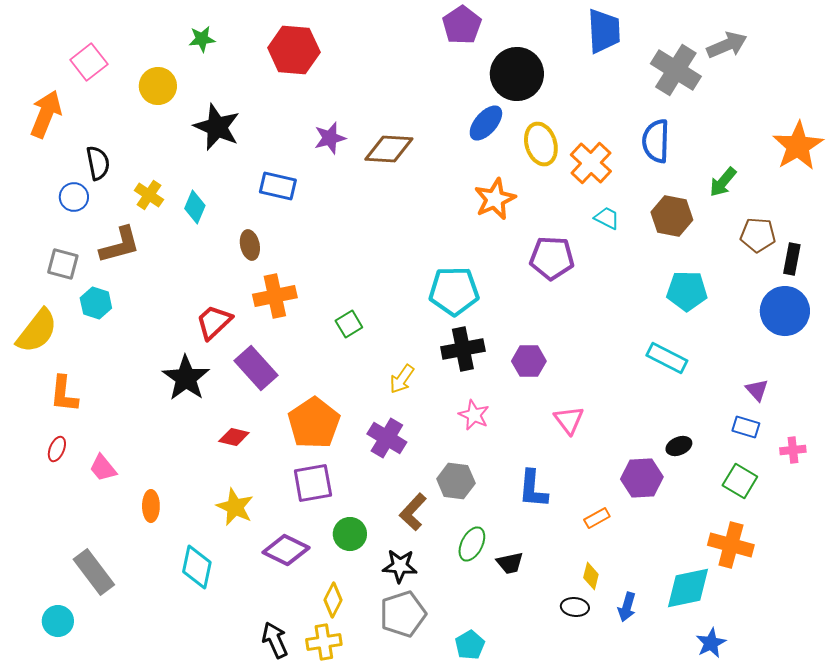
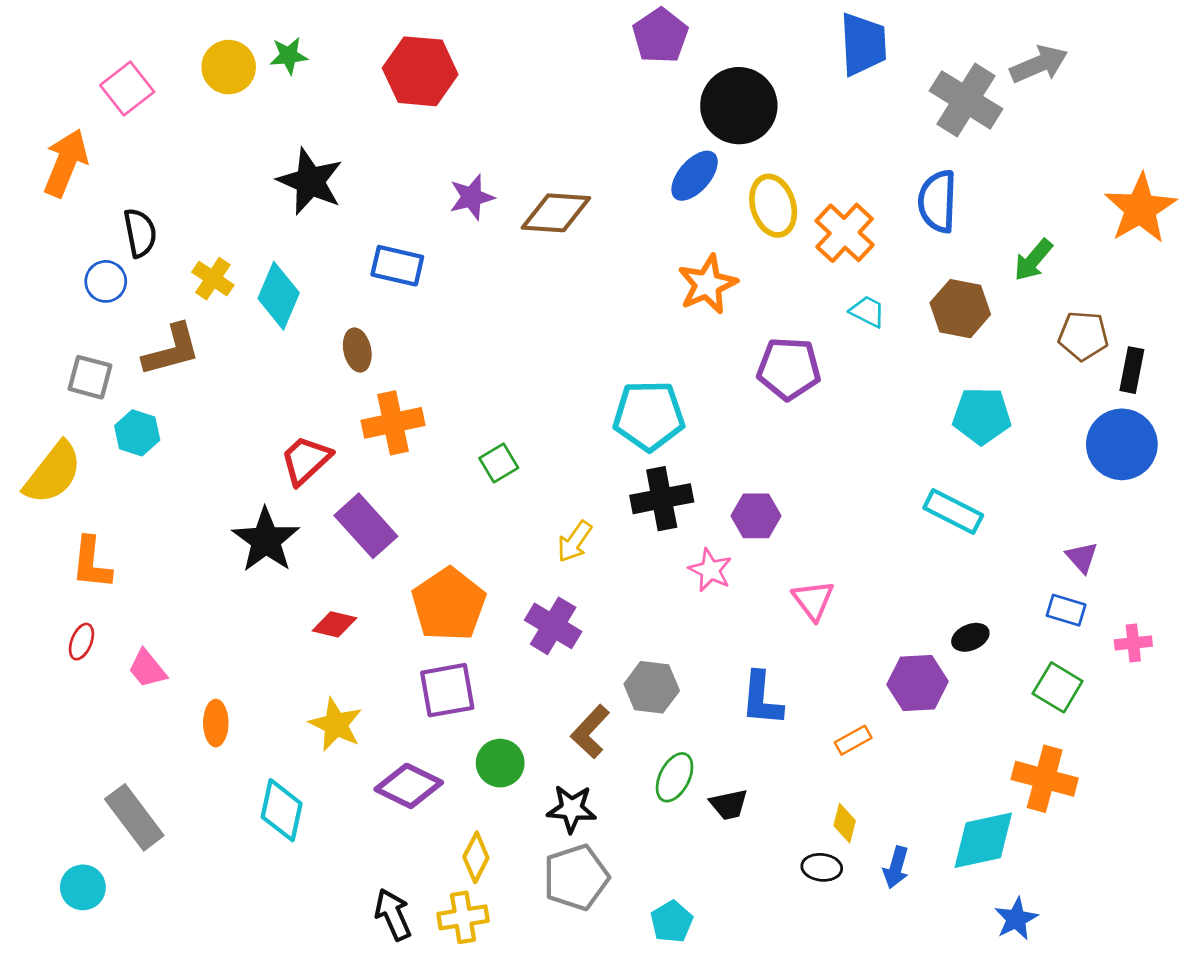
yellow circle: (158, 86) -> (229, 67), moved
cyan diamond: (195, 207) -> (279, 296), size x1.4
pink star: (474, 415) -> (710, 570), moved

